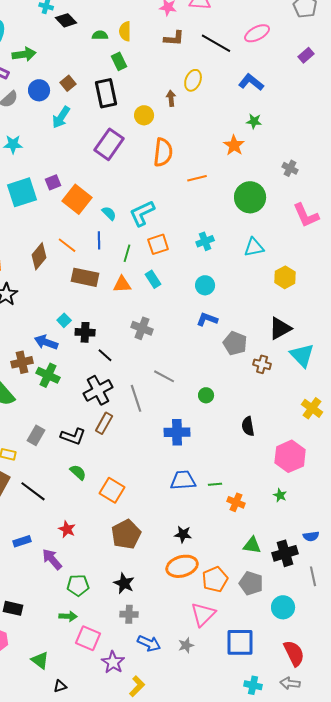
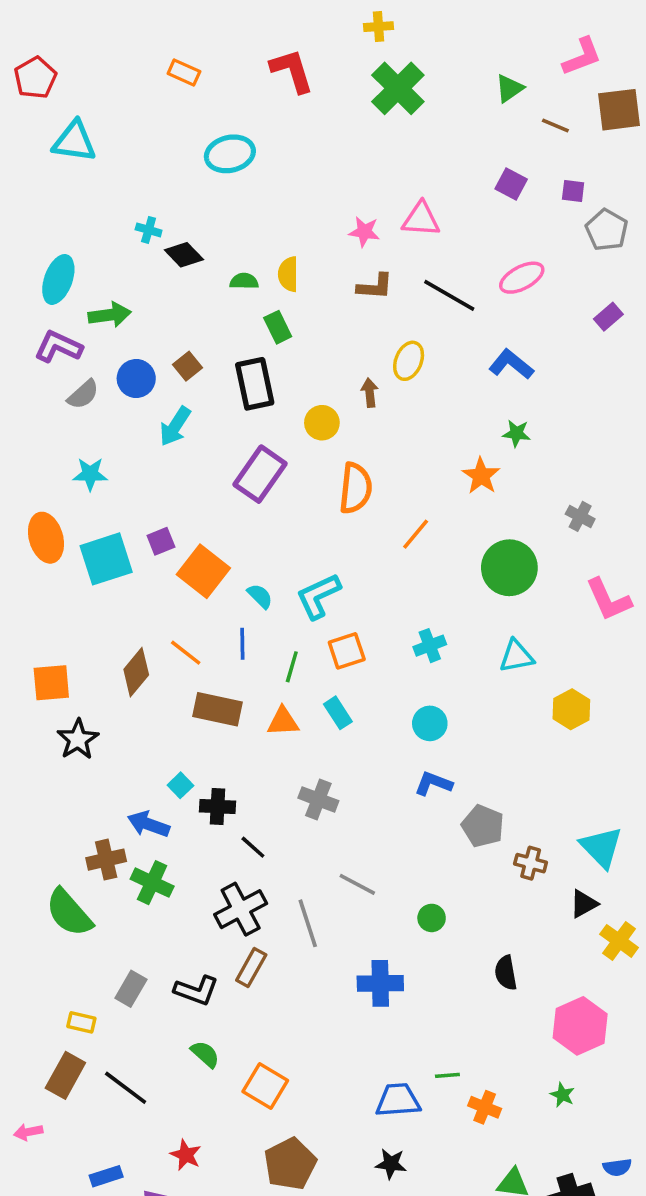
orange line: (197, 178) -> (416, 534), turned -36
black triangle: (280, 328) -> (584, 904), moved, size x0.7
blue trapezoid: (183, 480) -> (398, 1100), moved

